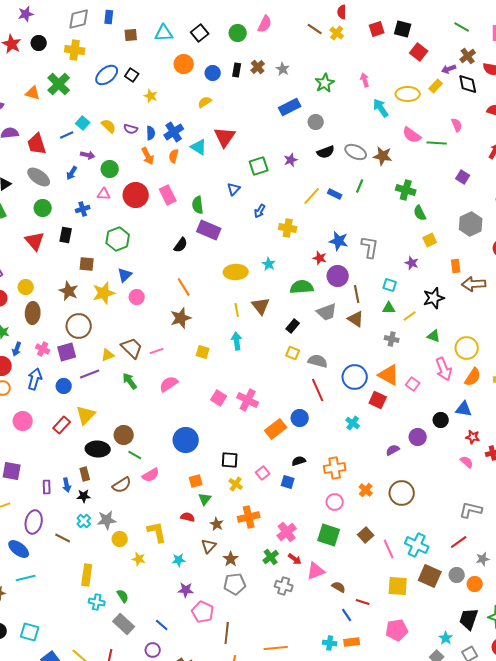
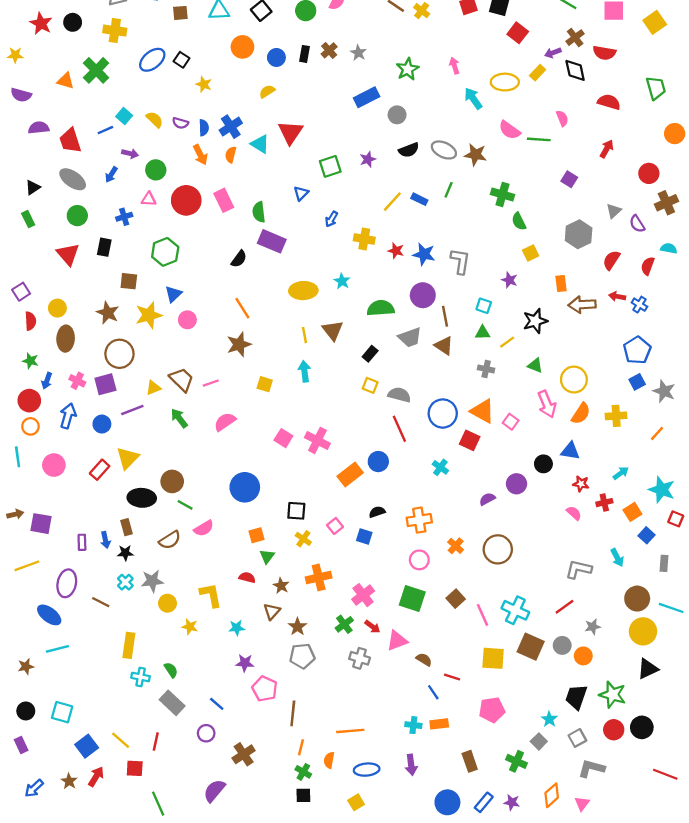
red star: (320, 258) -> (396, 251), moved

